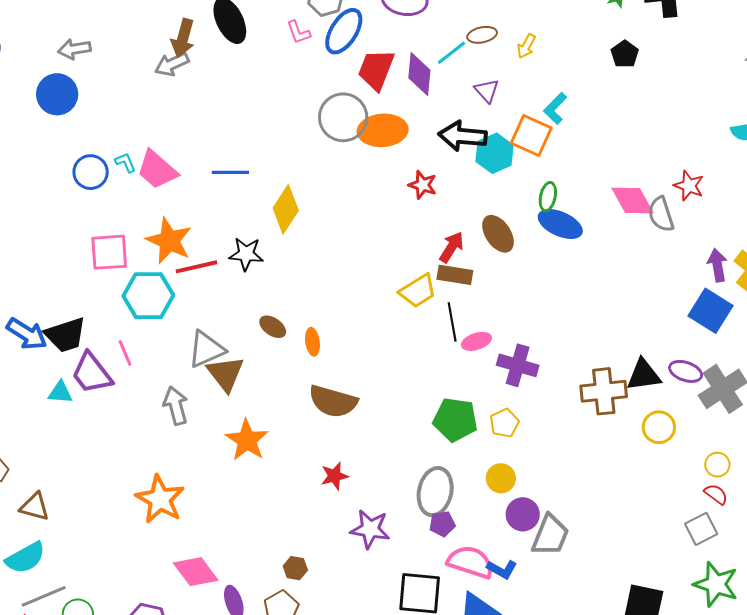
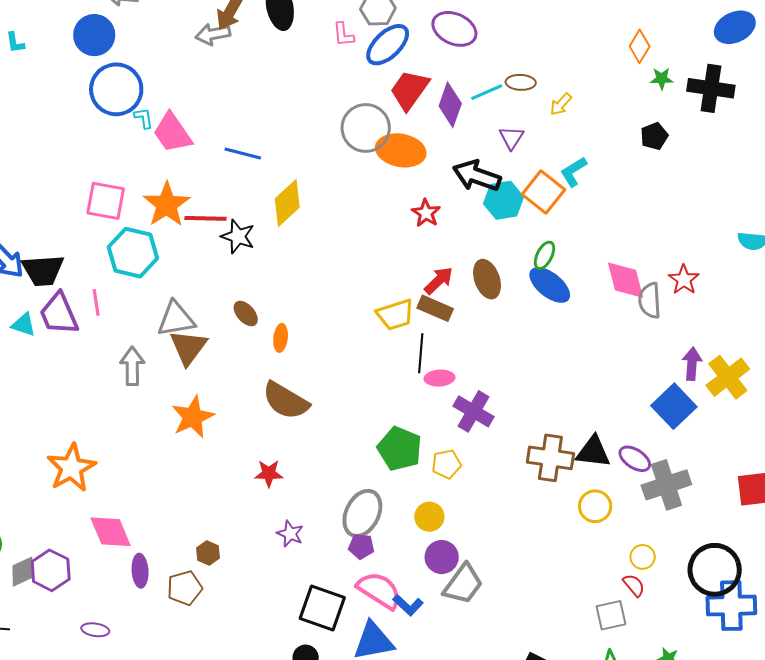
blue circle: (91, 172) -> (116, 89), moved, size x1.5
red line: (196, 267) -> (205, 218), moved
orange star: (160, 499) -> (71, 468), moved
purple star: (370, 529) -> (290, 534), size x0.7

